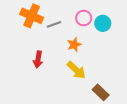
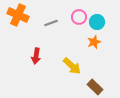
orange cross: (32, 16) -> (18, 15), moved
orange star: (74, 45) -> (94, 42), moved

